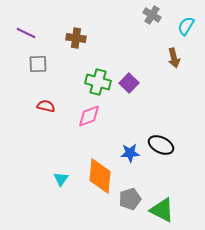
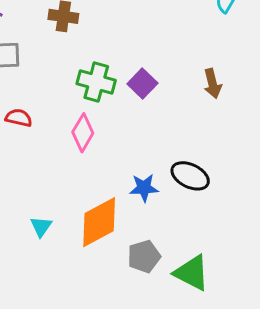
brown arrow: (174, 58) -> (212, 83), moved
pink diamond: (89, 116) -> (83, 133), turned -40
orange diamond: (100, 176) -> (99, 222), turned 57

